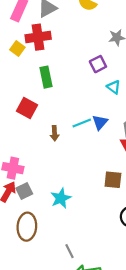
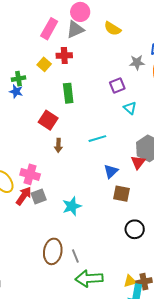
red cross: (38, 37) -> (64, 55), size x0.7
blue triangle: (100, 122) -> (111, 171), moved
brown arrow: (55, 133) -> (58, 145), moved
brown ellipse: (27, 227) -> (53, 251), moved

